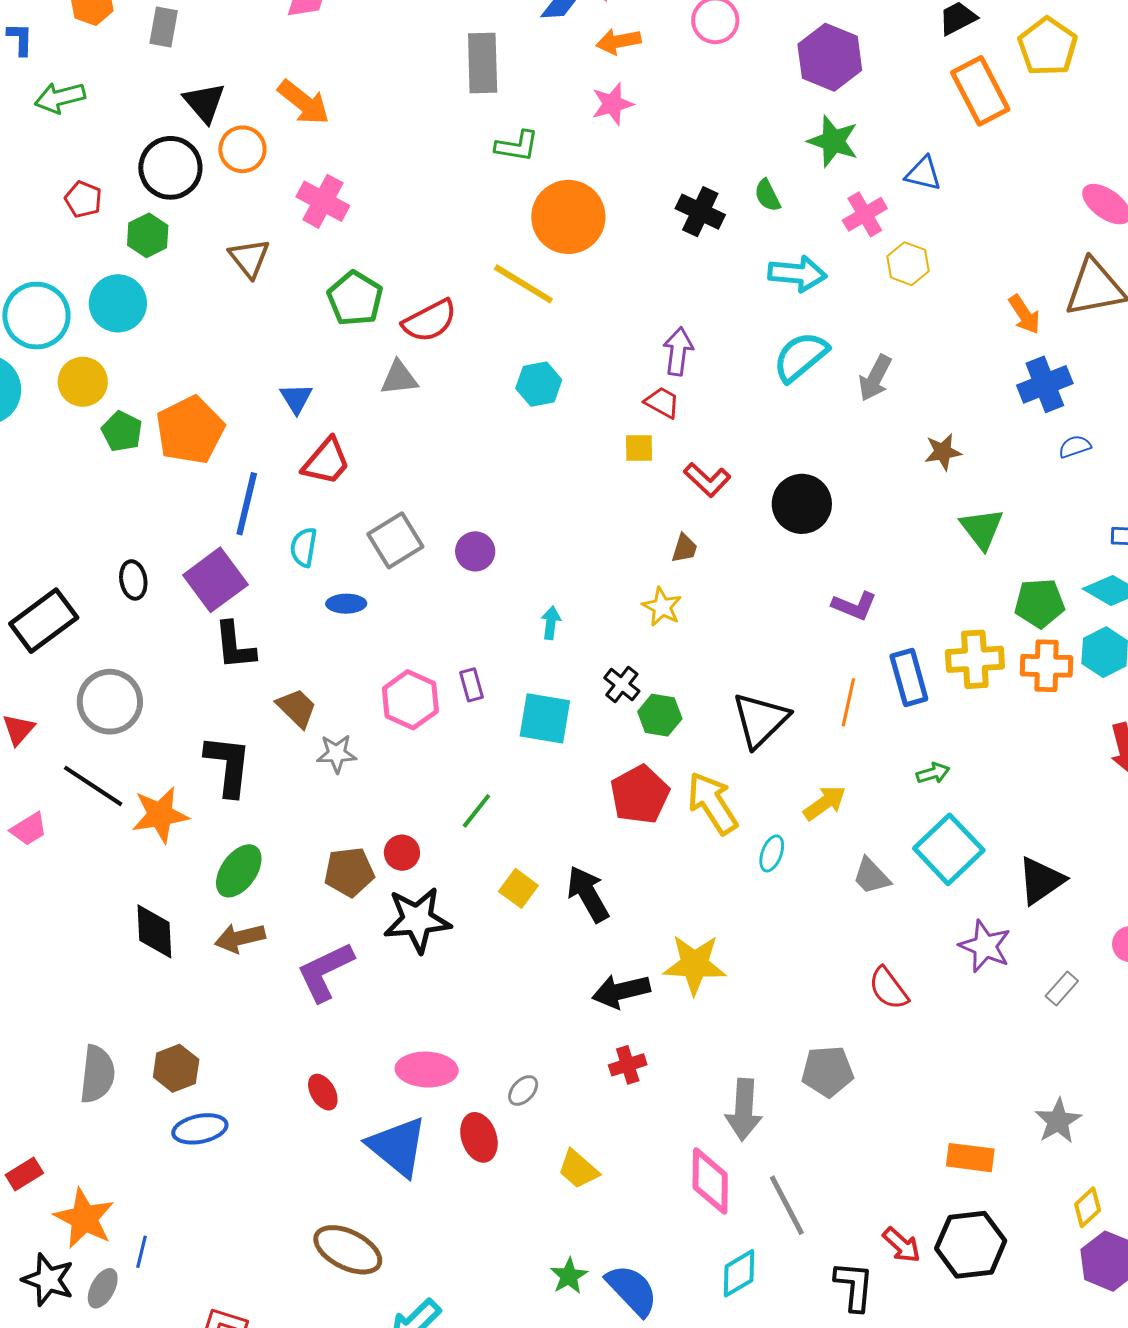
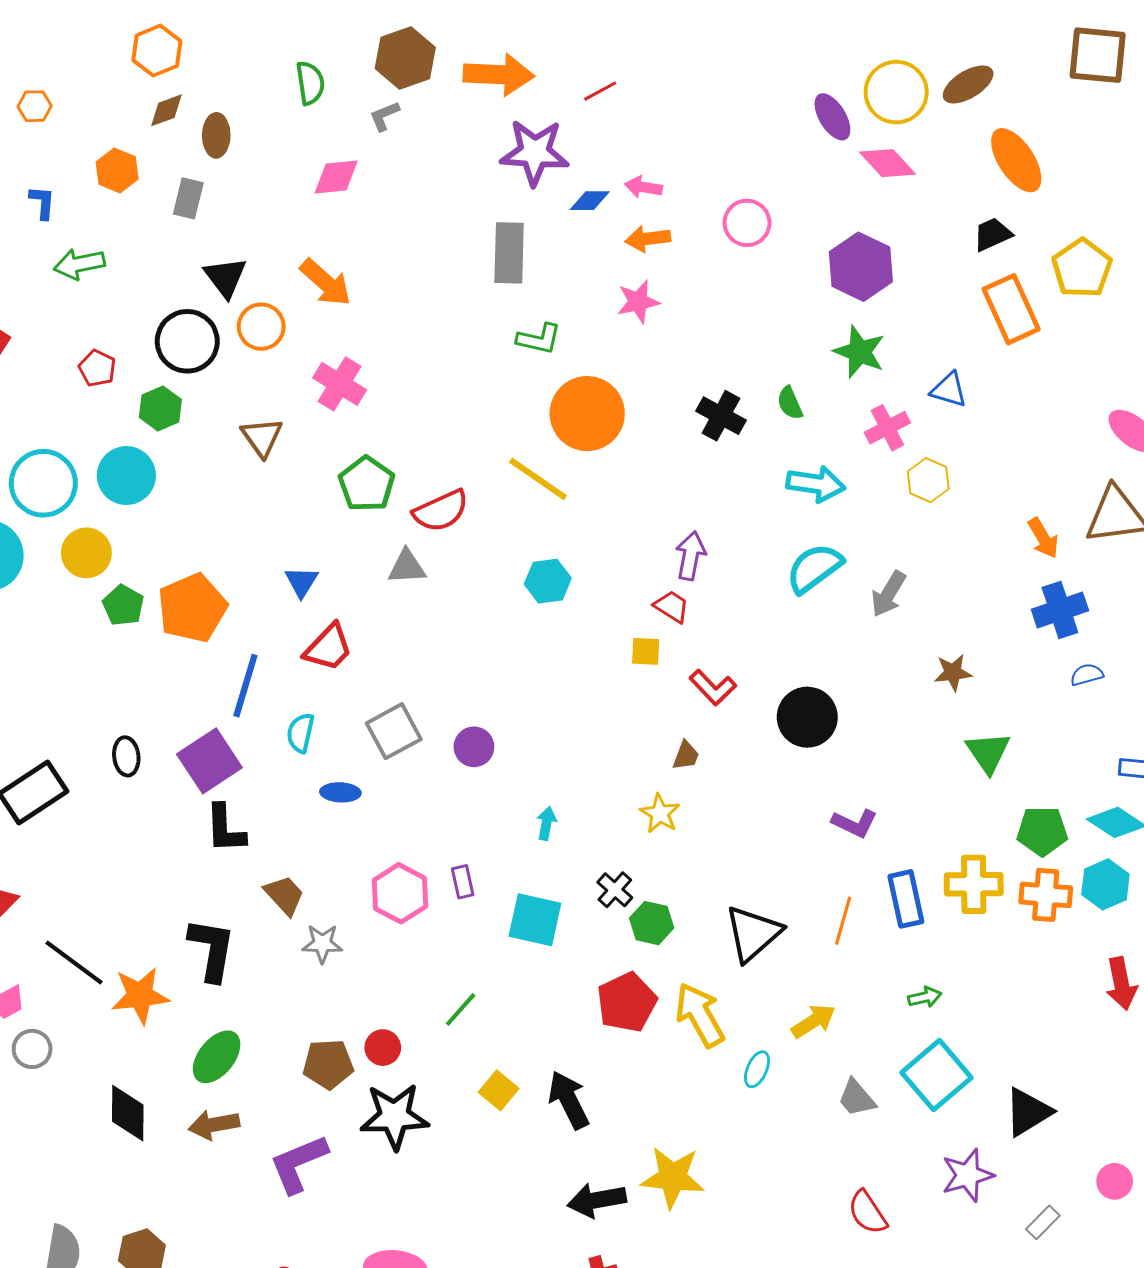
gray circle: (110, 702) -> (32, 1049), moved, size x0.6
purple star: (985, 946) -> (968, 1175), turned 30

